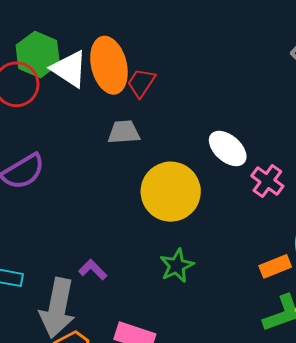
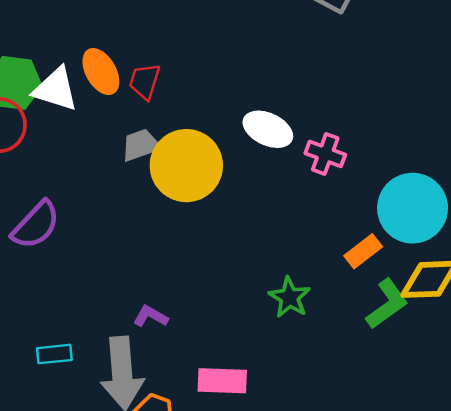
orange ellipse: (109, 65) -> (101, 72), size x0.7
yellow circle: (171, 192) -> (186, 166), moved
green star: (177, 266) -> (289, 297), moved

